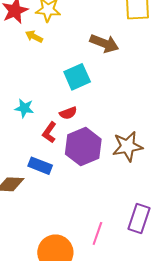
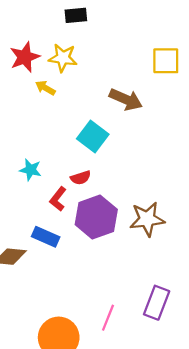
cyan square: (77, 77) -> (93, 136), turned -32

